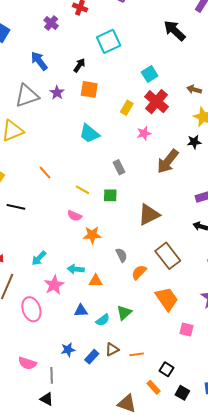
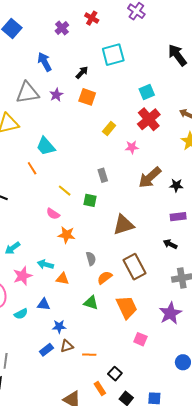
yellow rectangle: (127, 108) -> (109, 129), moved
cyan trapezoid: (89, 134) -> (46, 146), moved
black star: (194, 142) -> (176, 185), moved
green triangle: (124, 313) -> (91, 303), moved, turned 49
cyan semicircle: (103, 320) -> (21, 314), moved
blue star: (68, 350) -> (59, 327), moved

